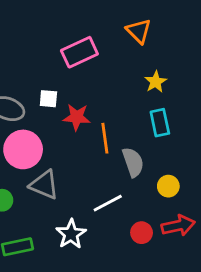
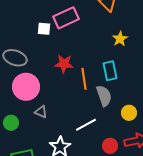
white square: (48, 99) -> (44, 29), moved
cyan rectangle: (160, 123) -> (110, 71), moved
gray triangle: (44, 185) -> (41, 112), size x0.6

